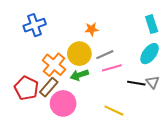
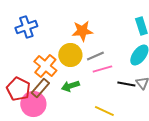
orange star: (92, 29) -> (82, 31), size x1.5
green arrow: (79, 75) -> (70, 86), moved
pink circle: (63, 103) -> (33, 104), moved

